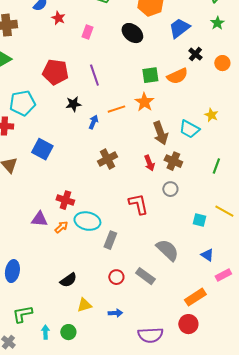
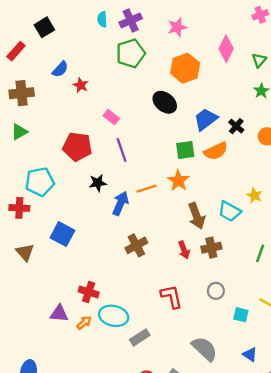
blue trapezoid: (179, 28) -> (206, 119), moved
pink rectangle: (87, 32) -> (111, 117), moved, turned -72
blue arrow: (93, 122) -> (120, 203), size x1.5
brown cross: (173, 161) -> (211, 248), turned -36
gray circle: (170, 189) -> (216, 291), moved
gray rectangle: (110, 240) -> (140, 337), turned 36

